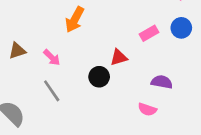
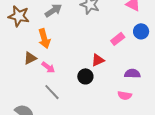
orange arrow: (75, 20) -> (44, 39), moved, turned -36
brown triangle: (17, 51) -> (30, 58), moved

